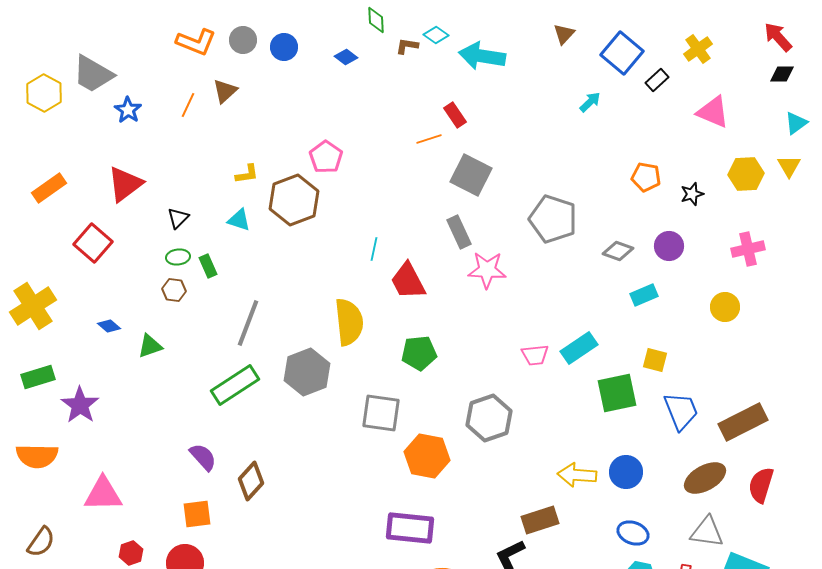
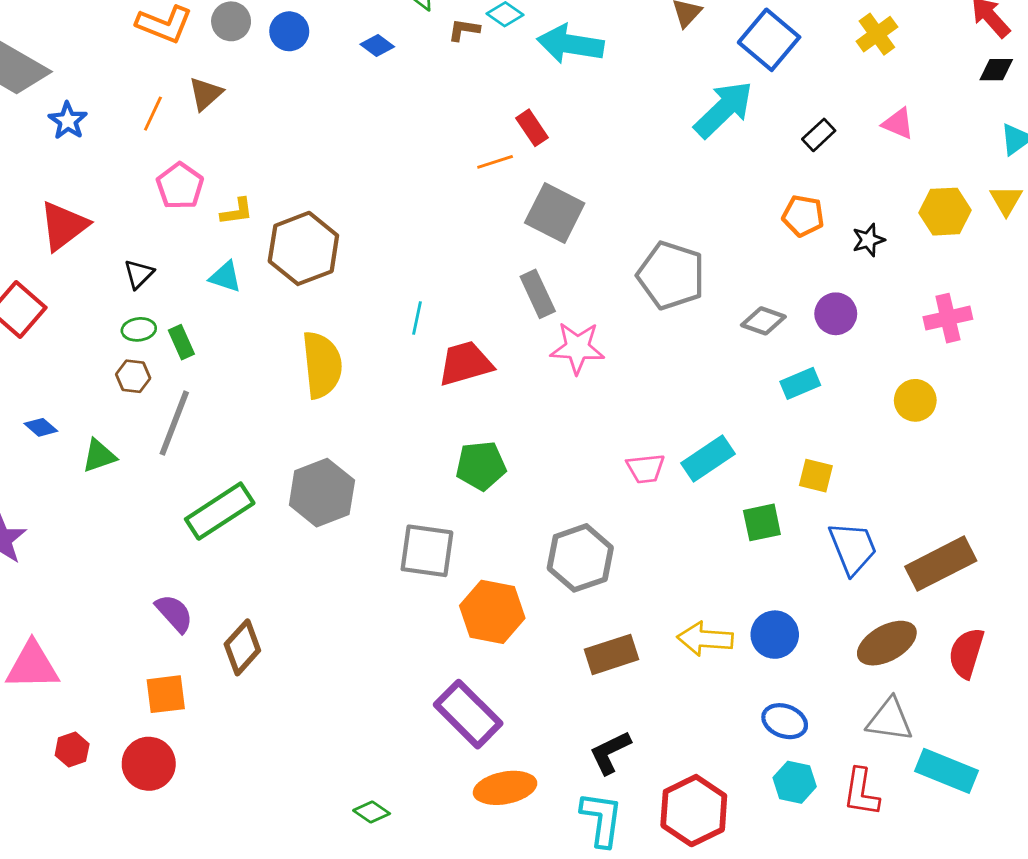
black rectangle: (657, 80) -> (819, 135), moved
cyan arrow: (590, 102) -> (724, 109), size x2.0
pink triangle: (713, 112) -> (898, 124), size x0.7
pink pentagon: (326, 157) -> (180, 186), moved
red trapezoid: (408, 281) -> (465, 363), turned 102
yellow semicircle: (349, 322) -> (322, 365), moved
gray line: (248, 323) -> (174, 423), moved
green square: (617, 393) -> (762, 522), size x0.7
brown rectangle: (540, 520) -> (611, 654), moved
purple rectangle: (410, 528) -> (468, 714), turned 39

